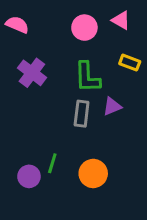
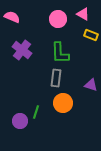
yellow rectangle: (130, 63) -> (91, 35), moved
purple triangle: (112, 106) -> (91, 85), moved, turned 40
orange circle: (93, 173) -> (63, 103), moved

